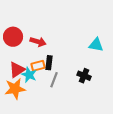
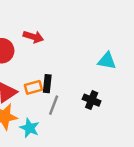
red arrow: (38, 42) -> (33, 37), moved
cyan star: (29, 75) -> (30, 128), moved

